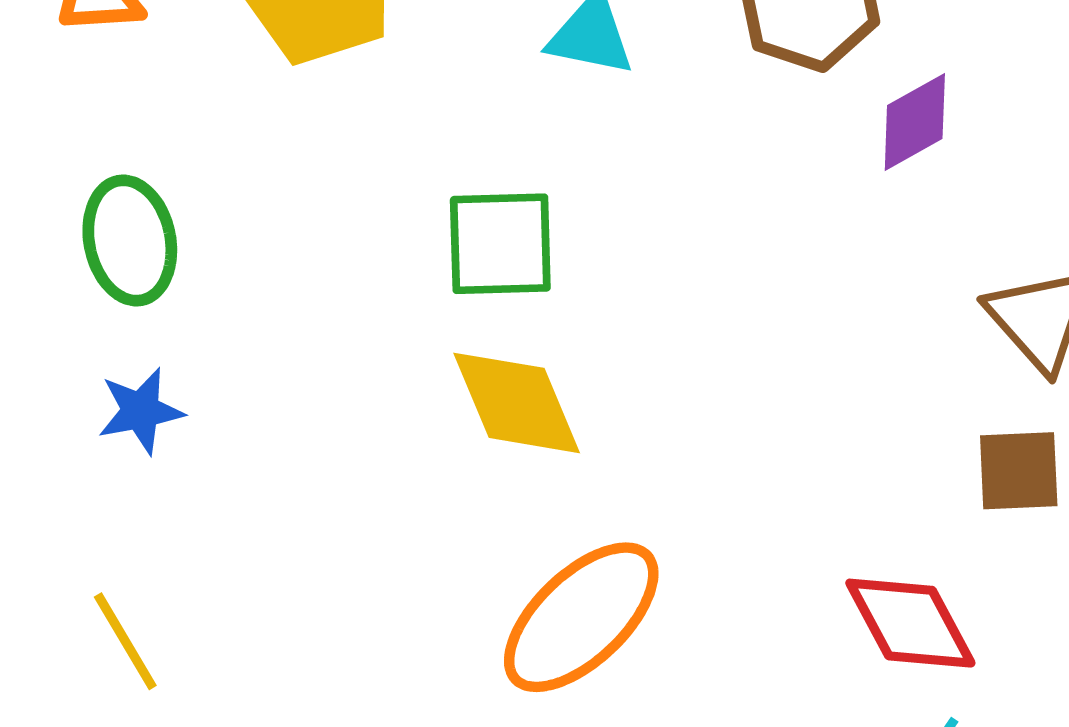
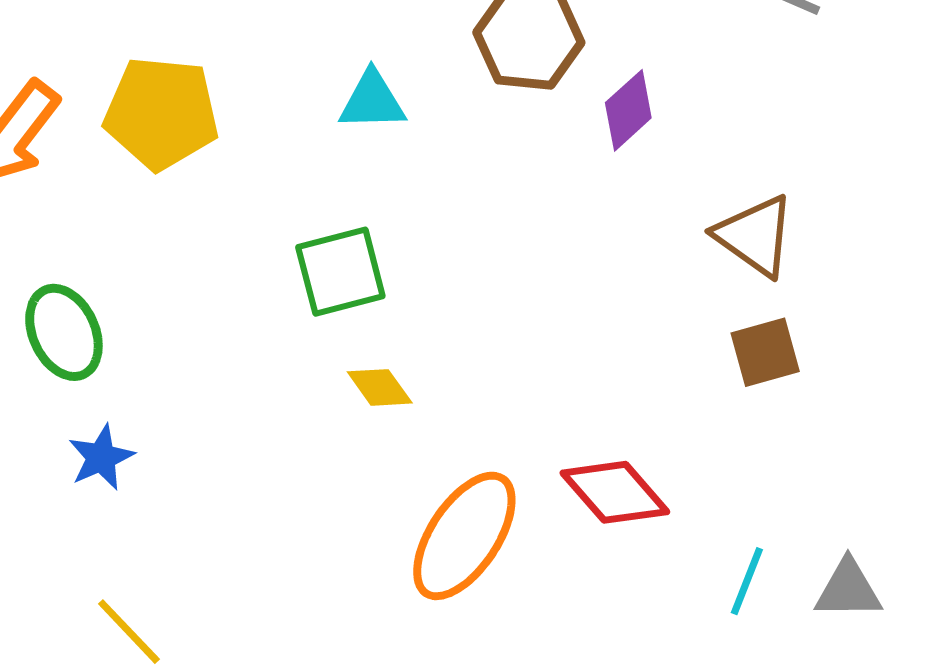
yellow diamond: (517, 403) -> (380, 387), size x0.6
red diamond: (910, 623) -> (615, 492), moved

